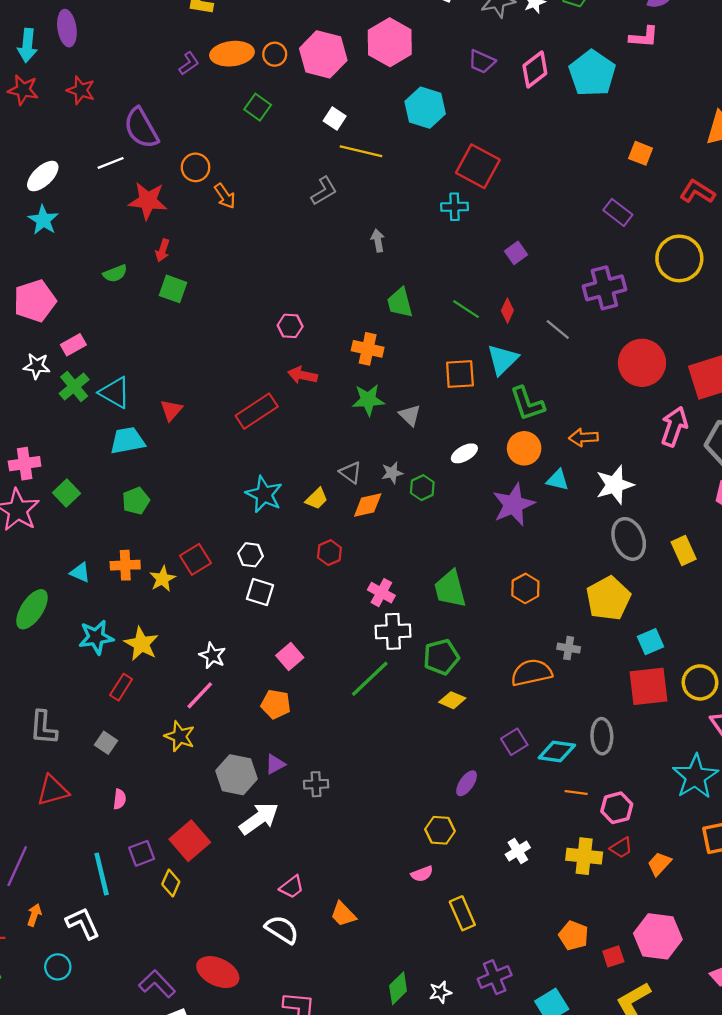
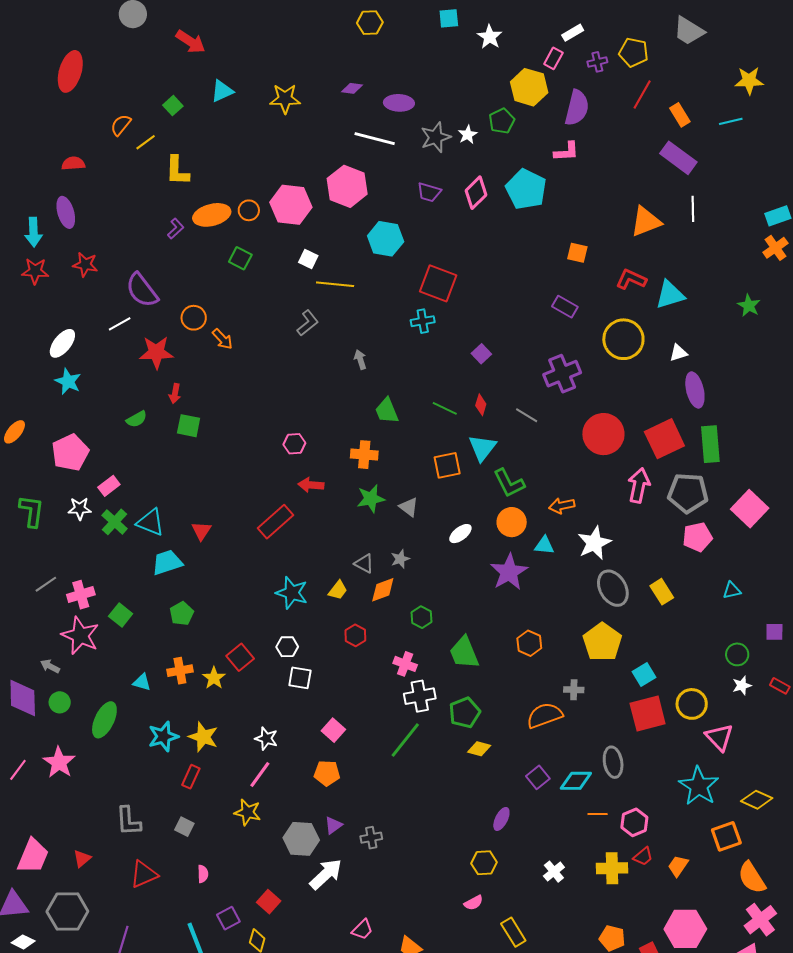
green hexagon: (422, 488) -> (422, 617), moved
red square: (190, 841) -> (269, 902), size x0.7

